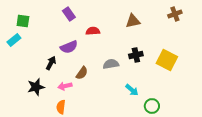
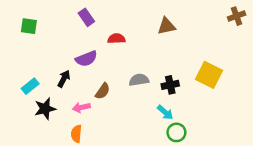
brown cross: (175, 14) -> (237, 16), moved
cyan rectangle: (14, 40) -> (30, 86), moved
black cross: (136, 55) -> (170, 85), moved
green circle: (152, 106) -> (176, 132), moved

